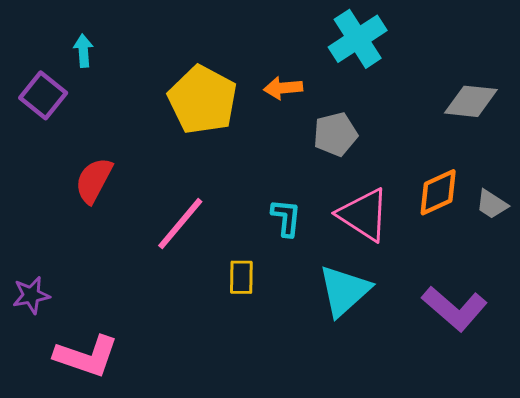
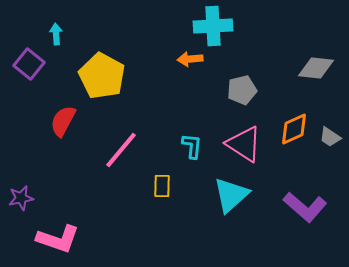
cyan cross: (358, 39) -> (213, 26), moved, turned 30
yellow pentagon: (203, 100) -> (102, 76), moved
gray pentagon: (335, 134) -> (242, 90), moved

